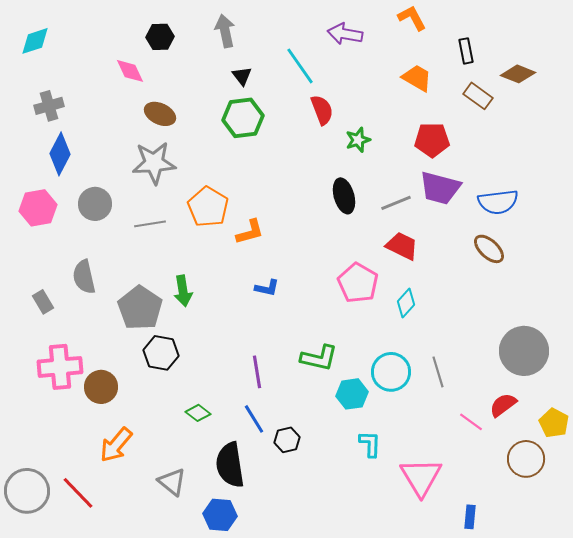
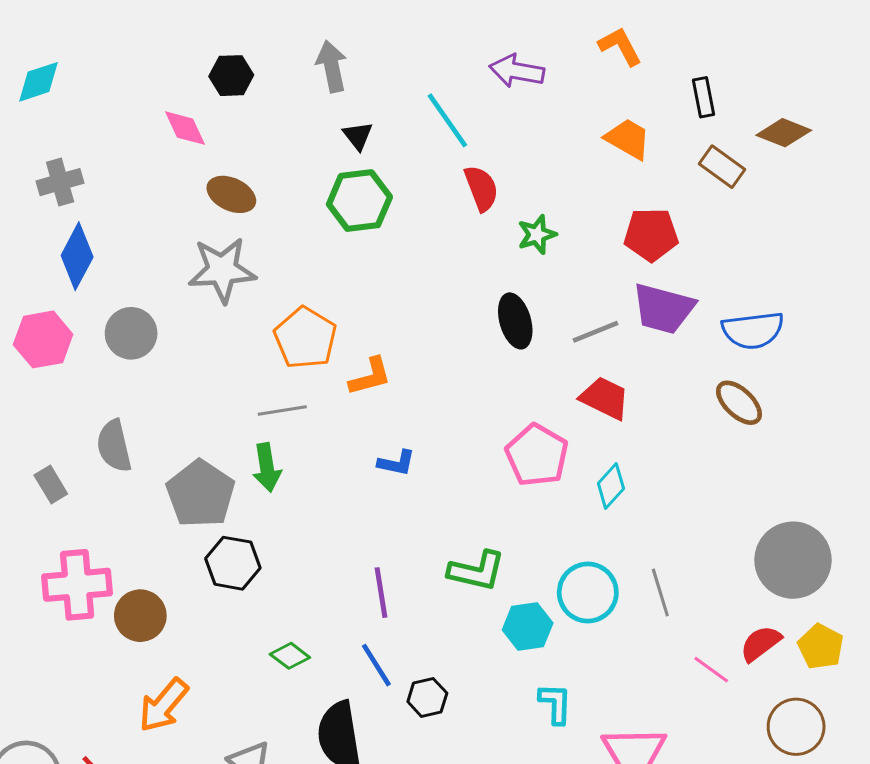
gray line: (150, 224) -> (282, 410), moved
yellow pentagon: (554, 423) -> (821, 647), moved

